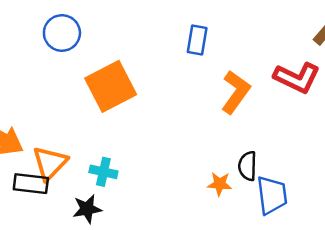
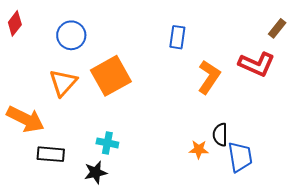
orange triangle: (50, 163) -> (63, 83), moved

